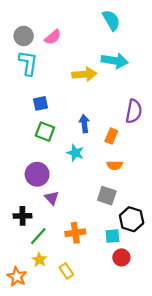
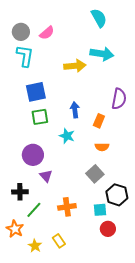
blue square: (40, 103) -> (36, 92), size x1.5
green square: (45, 132) -> (40, 117), turned -30
gray square: (107, 196) -> (95, 174), turned 30
yellow star: (39, 260) -> (35, 246), moved
orange star: (17, 277) -> (15, 229), moved

